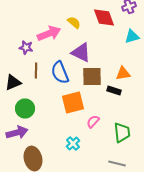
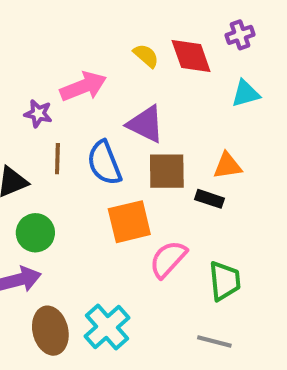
yellow semicircle: (74, 22) -> (146, 56), moved
pink semicircle: (93, 122) -> (168, 259), size x1.5
cyan cross: (73, 144) -> (107, 327), moved, size x1.6

